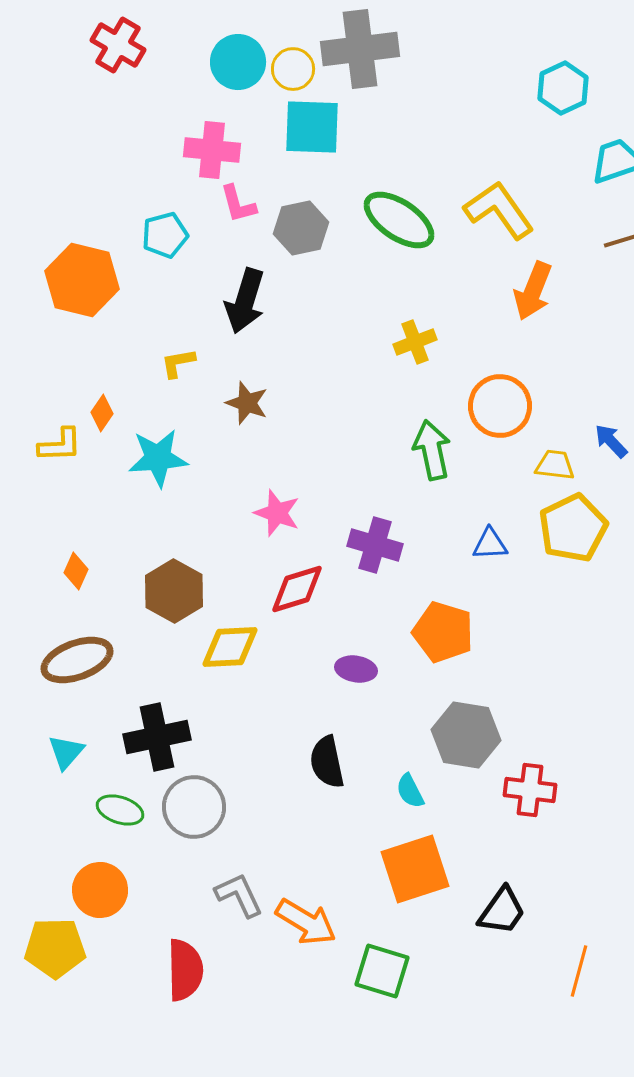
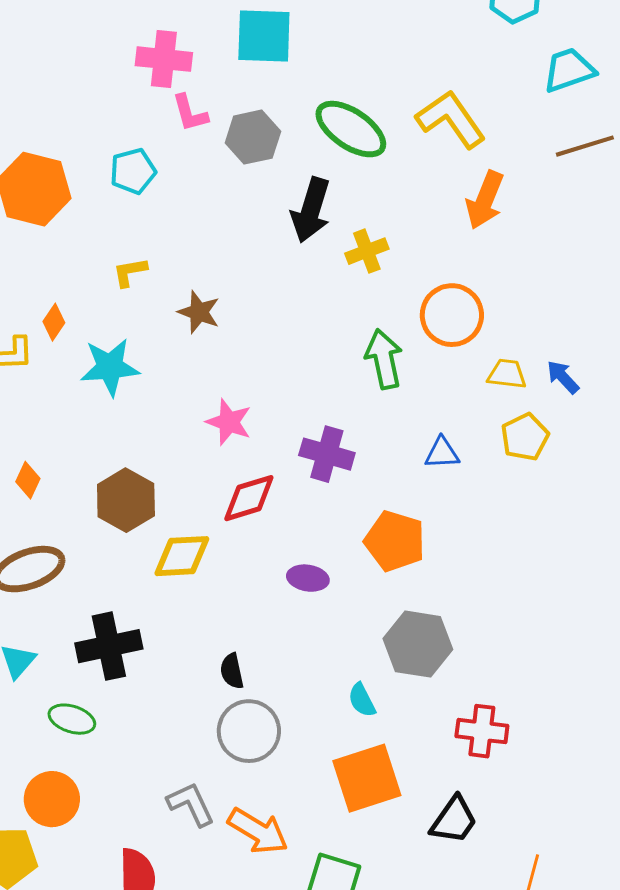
cyan pentagon: (165, 235) -> (133, 171), moved
black arrow: (245, 301) -> (311, 210), moved
blue arrow: (611, 441) -> (563, 377), moved
yellow pentagon: (573, 528) -> (525, 437), size x0.7
black semicircle: (327, 762) -> (232, 671), moved, size x0.7
red cross: (530, 790) -> (482, 731), moved
gray circle: (194, 807) -> (249, 731), moved

